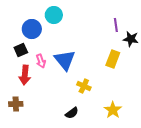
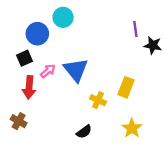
yellow rectangle: (113, 59) -> (126, 87), moved
pink arrow: (41, 61) -> (48, 71), turned -112
brown cross: (16, 104) -> (19, 121), turned 32

